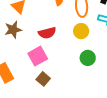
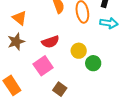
yellow circle: (81, 31) -> (79, 51), moved
brown square: (43, 79) -> (60, 89), moved

